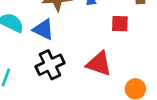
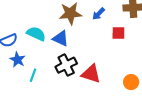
red triangle: (99, 64) -> (91, 74), moved

